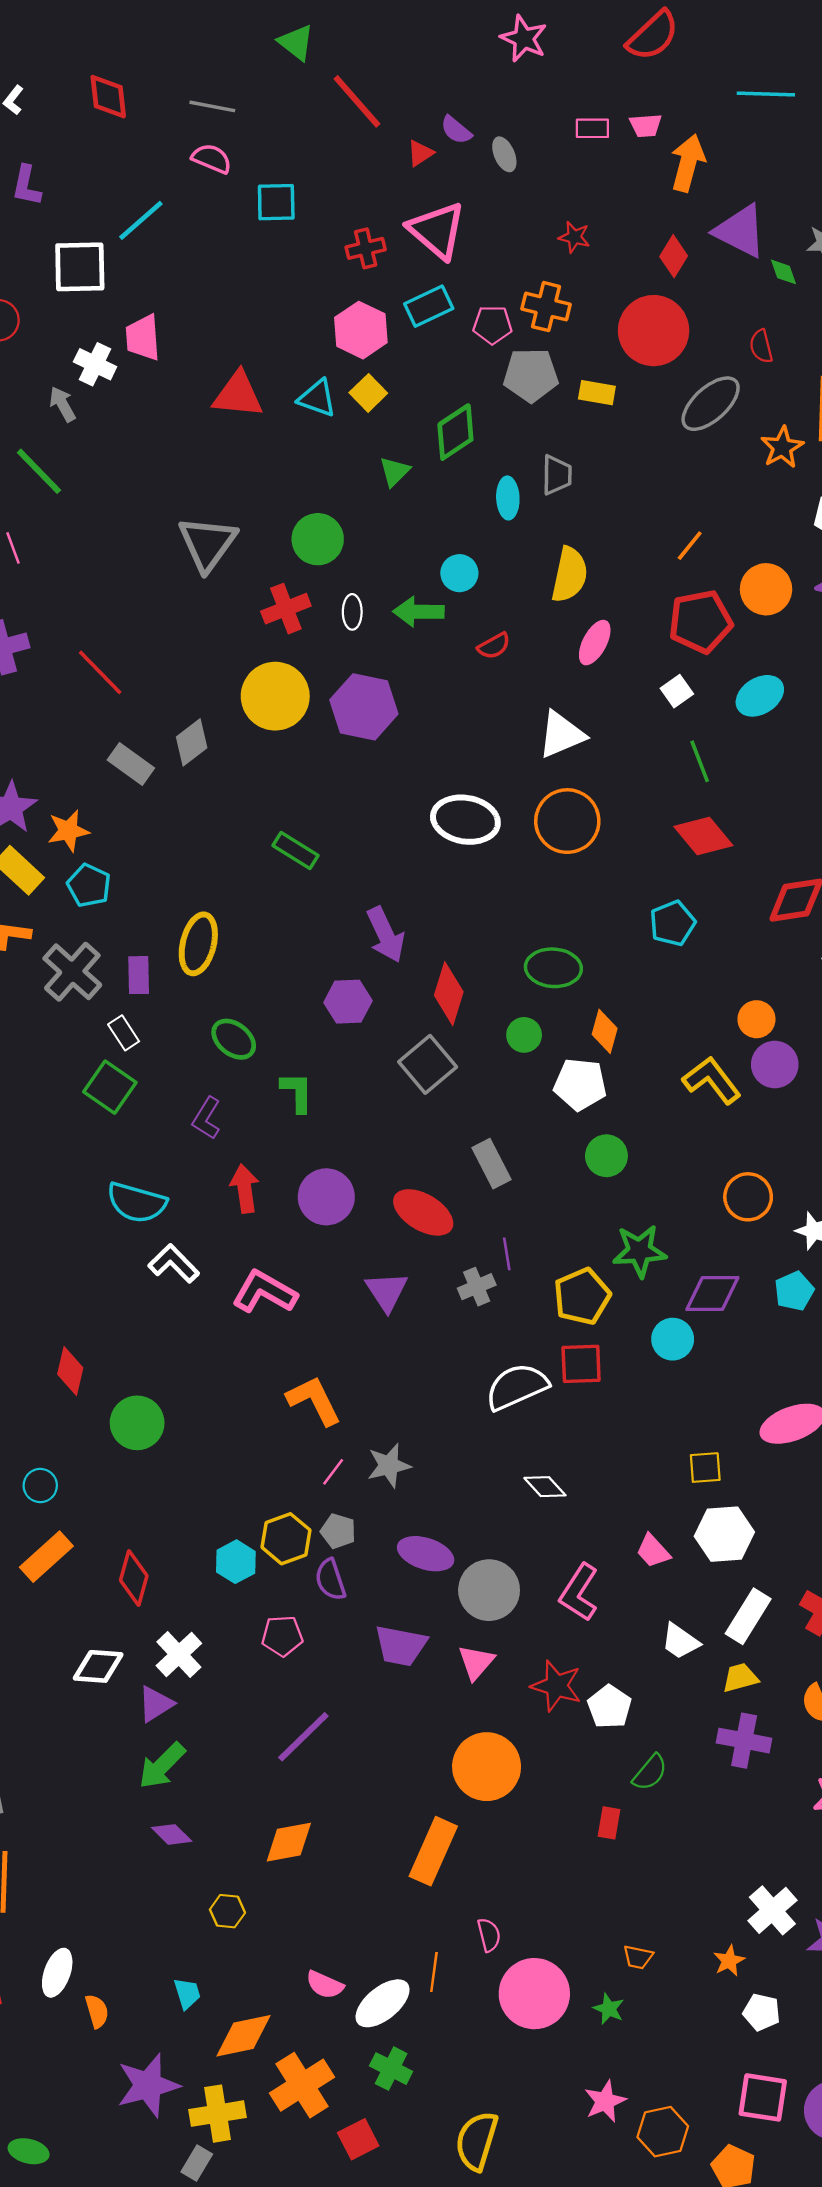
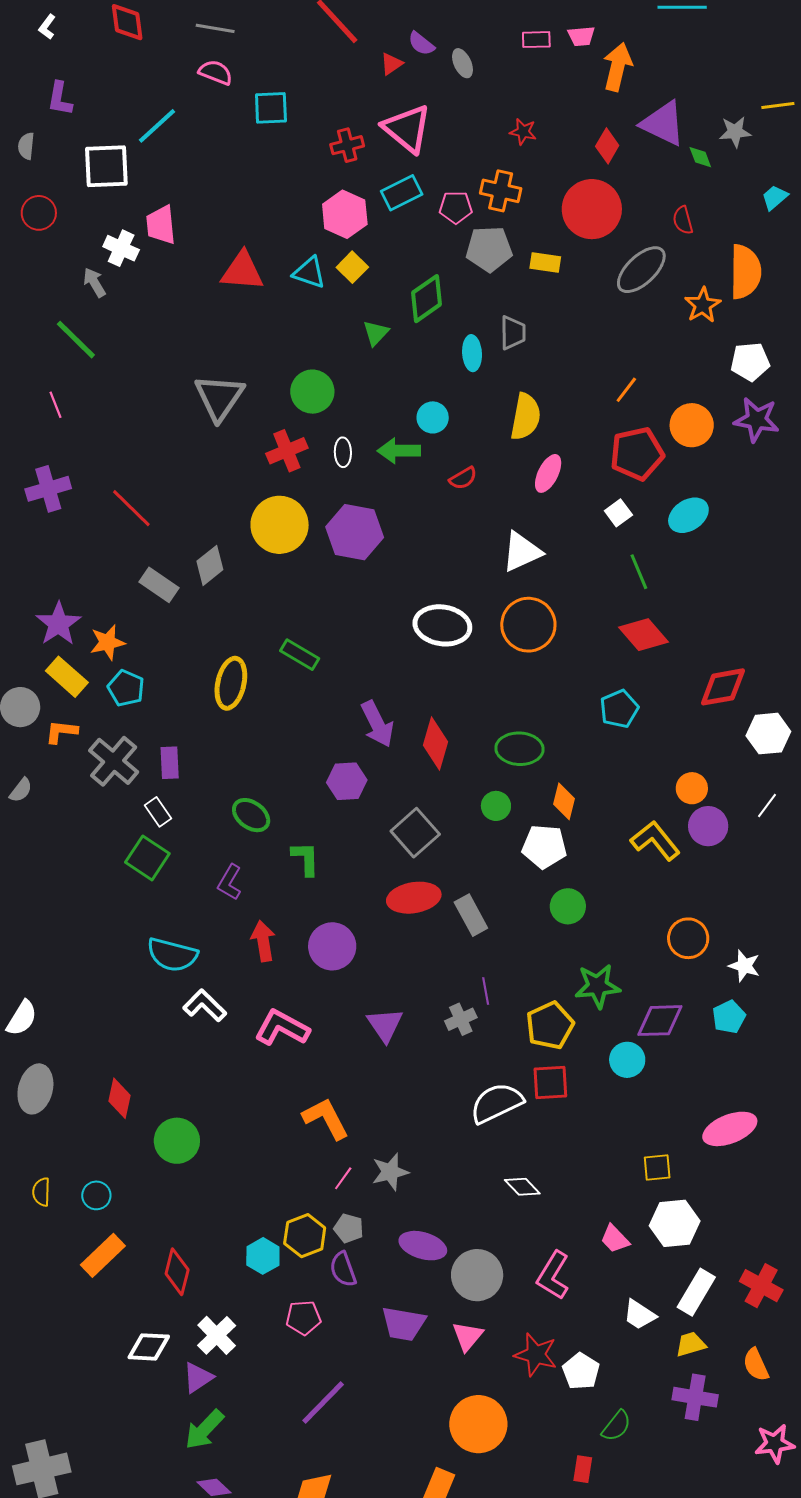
yellow ellipse: (198, 944) -> (231, 683), moved
red diamond: (449, 994) -> (435, 743), moved
red ellipse: (423, 1212) -> (414, 898), moved, turned -39

